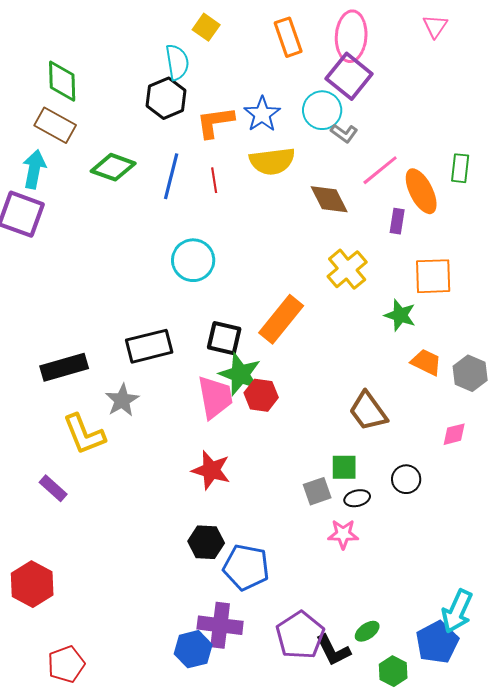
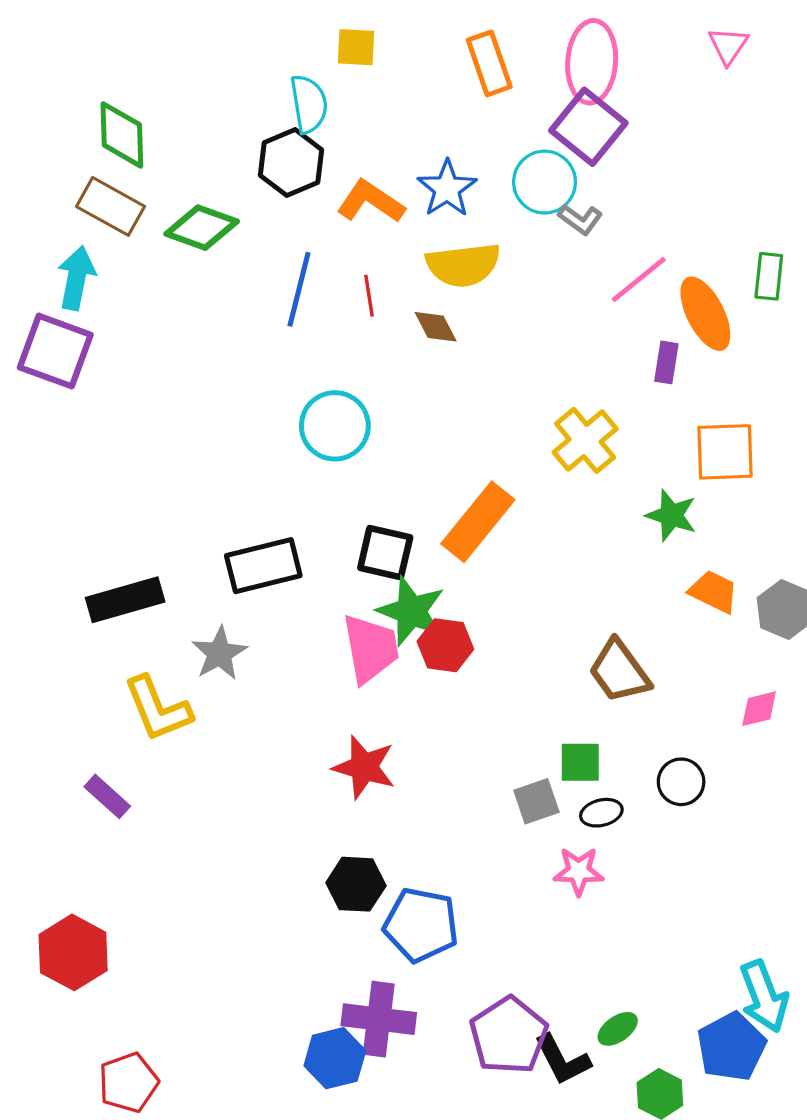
yellow square: (206, 27) -> (356, 47), turned -32
orange L-shape: (215, 122) -> (371, 202), turned 42
green diamond: (113, 167) -> (202, 228), moved
brown diamond: (329, 199) -> (436, 327), moved, size x0.7
cyan arrow: (457, 611) -> (764, 996), turned -45

